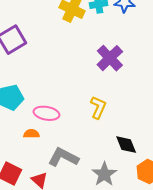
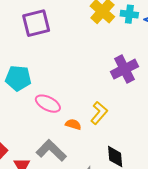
orange semicircle: (31, 134) -> (73, 124), moved

